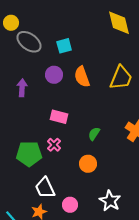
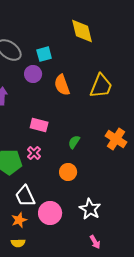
yellow diamond: (119, 23) -> (82, 31), moved
purple circle: (54, 75) -> (33, 74), moved
pink circle: (70, 205) -> (50, 213), size x1.5

